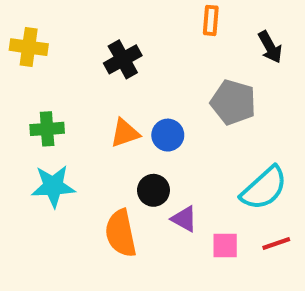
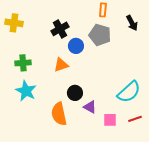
gray pentagon: (233, 102) -> (100, 35), moved
blue circle: (168, 135) -> (76, 46), moved
cyan star: (53, 186) -> (26, 91), turned 30

